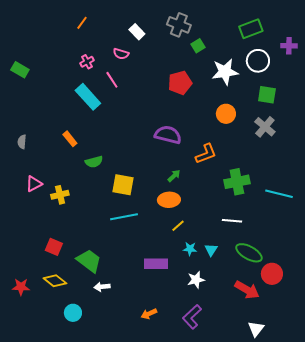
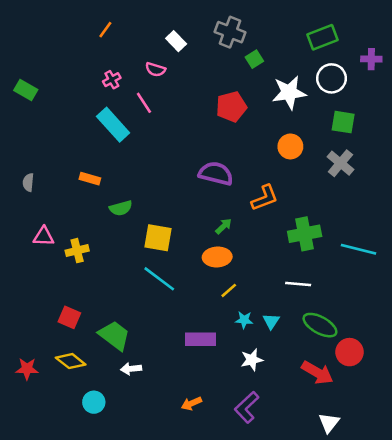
orange rectangle: (70, 139) -> (90, 179), turned -35
pink triangle: (34, 184) -> (44, 236), turned 30
cyan line: (124, 217) -> (159, 279), turned 48

